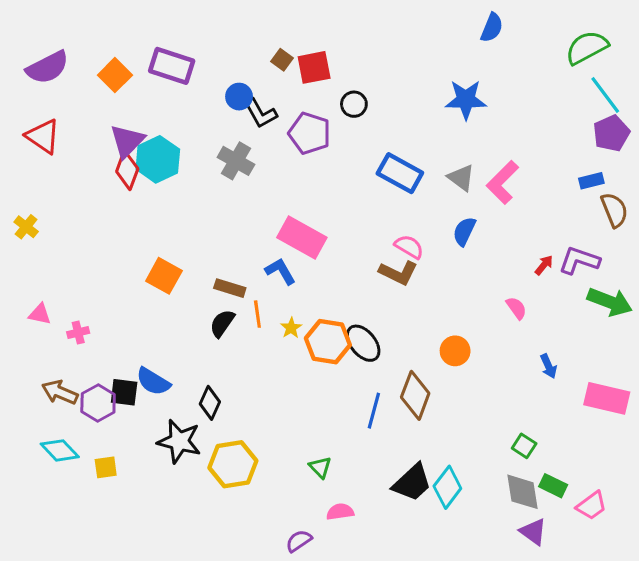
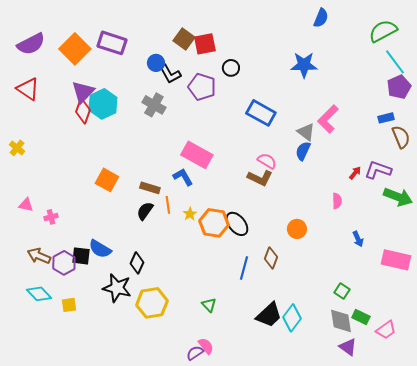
brown square: (282, 60) -> (184, 39), size x1.5
orange square: (115, 75) -> (75, 49), size x1.4
gray triangle: (461, 178) -> (306, 132), moved
pink semicircle: (516, 308) -> (337, 201), turned 35
brown diamond: (415, 395) -> (271, 258), size x0.7
pink semicircle: (340, 512) -> (206, 346), moved, turned 60

